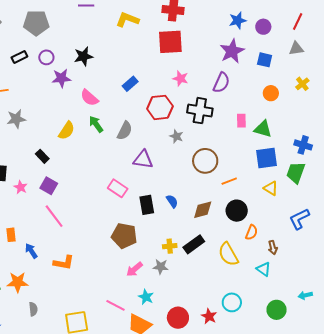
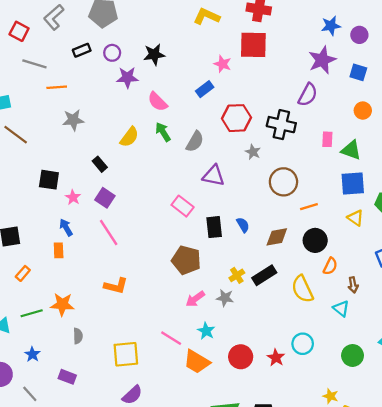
pink star: (180, 78) -> (223, 64), moved
yellow cross: (170, 246) -> (237, 275), turned -32
blue arrow: (31, 251) -> (66, 227), moved

